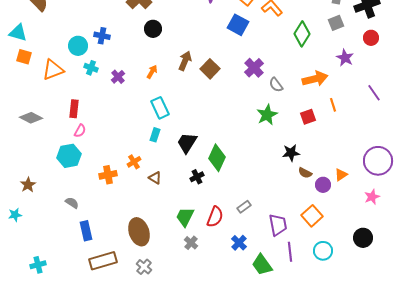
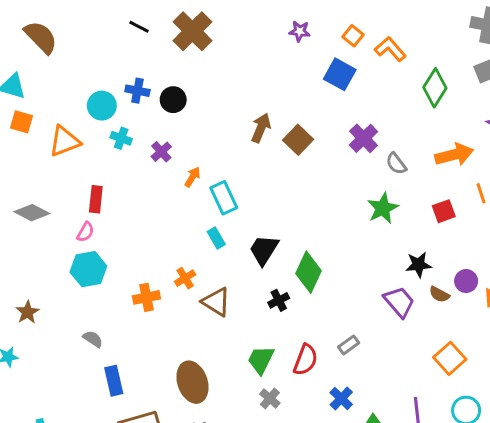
black circle: (153, 29) -> (173, 100), moved
orange arrow: (152, 72) -> (192, 177), moved
pink semicircle: (80, 131) -> (85, 232), moved
cyan rectangle: (155, 135) -> (216, 238), turned -48
brown triangle: (155, 178) -> (216, 302), size x1.5
purple circle: (323, 185) -> (466, 281), moved
purple trapezoid: (278, 225) -> (399, 302), moved, turned -30

